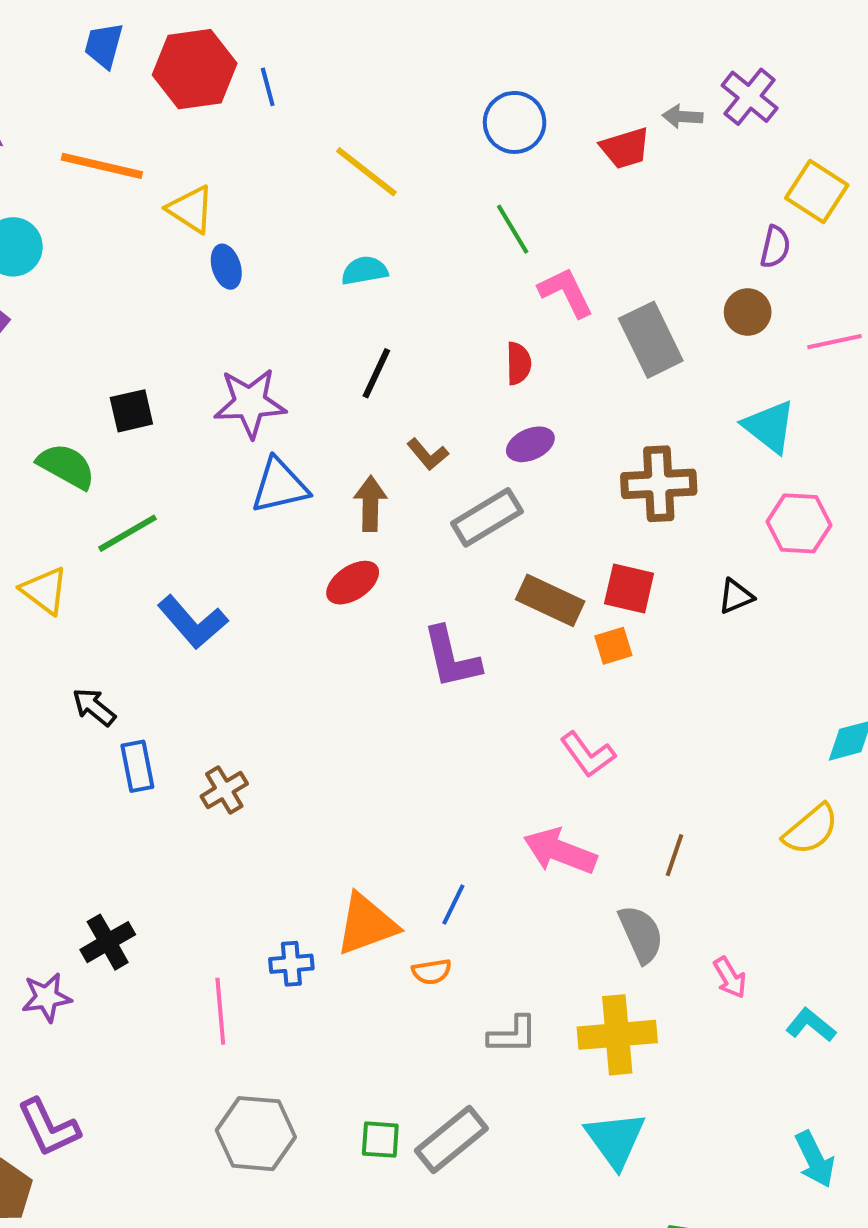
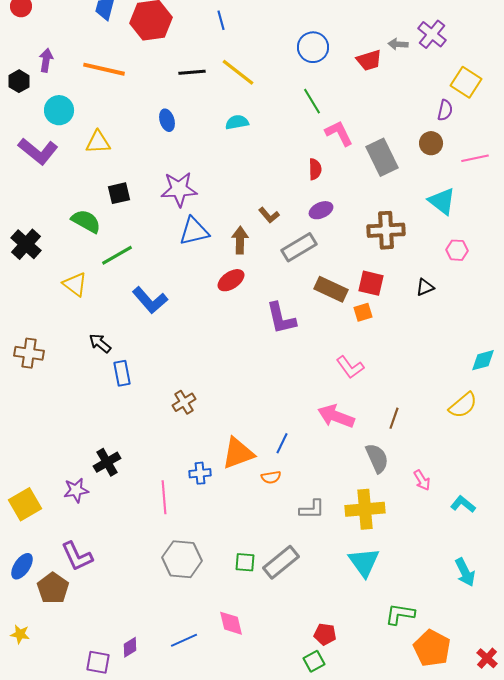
blue line: (268, 87) -> (221, 20), moved
yellow triangle: (191, 209) -> (98, 142), moved, turned -36
black line: (376, 373) -> (192, 72), moved, turned 60
pink hexagon: (799, 523) -> (457, 250), size x0.7
brown cross: (224, 790) -> (184, 402), moved

